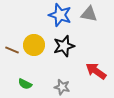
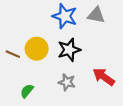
green semicircle: (25, 84) -> (27, 91), turned 104
gray star: (62, 87) -> (67, 82), moved

